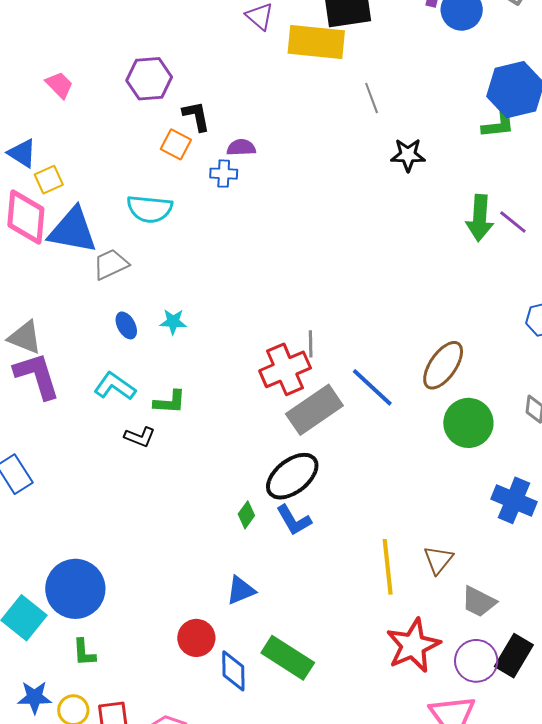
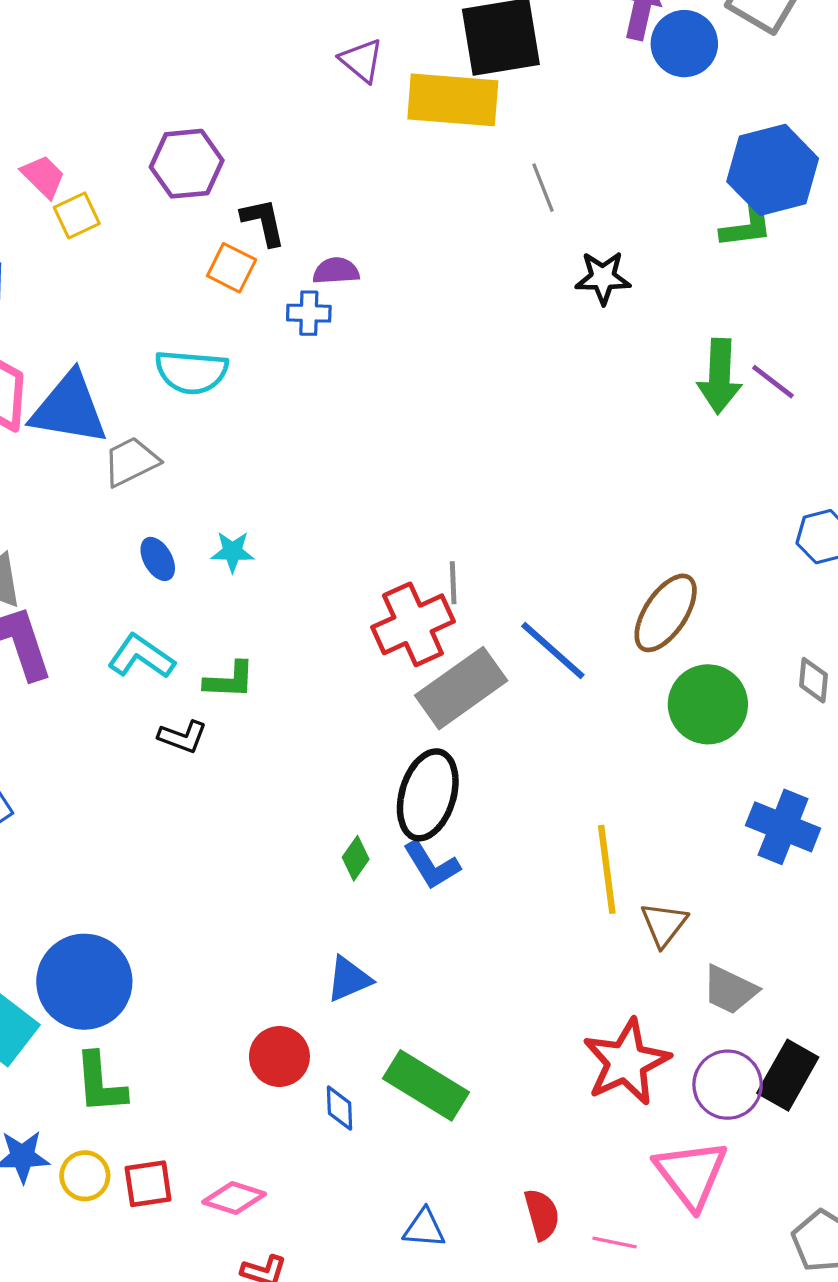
yellow square: (49, 180) -> (77, 215), moved
black ellipse: (292, 476) -> (428, 795), turned -34
yellow line: (388, 567) -> (607, 869), moved
green L-shape: (84, 652) -> (100, 1083), size x1.4
blue diamond: (233, 671) -> (340, 1108), size x0.7

